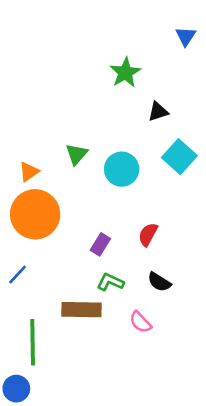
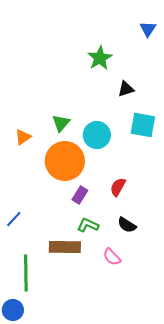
cyan square: (179, 157) -> (143, 125), turned -32
orange circle: (35, 214) -> (65, 161), moved

